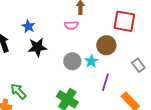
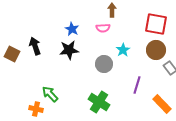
blue star: (28, 26) -> (72, 29), moved
brown circle: (106, 45) -> (156, 50), moved
cyan star: (91, 61) -> (123, 50), moved

